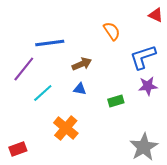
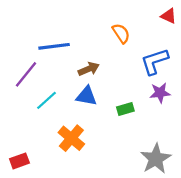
blue triangle: (80, 89) -> (86, 96), size x1.5

